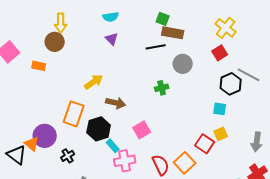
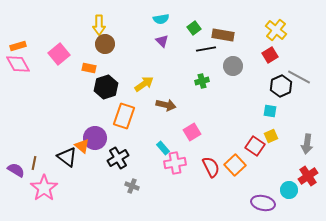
green square: (163, 19) -> (194, 28), moved, turned 32
yellow arrow: (61, 23) -> (99, 25), moved
green cross: (162, 88) -> (202, 81), moved
black hexagon: (99, 129) -> (106, 87), moved
black cross: (68, 156) -> (118, 158), size x1.5

